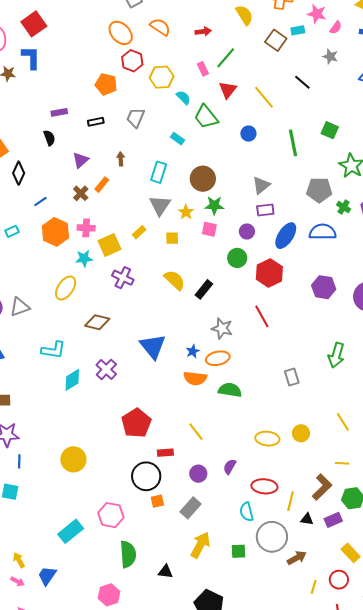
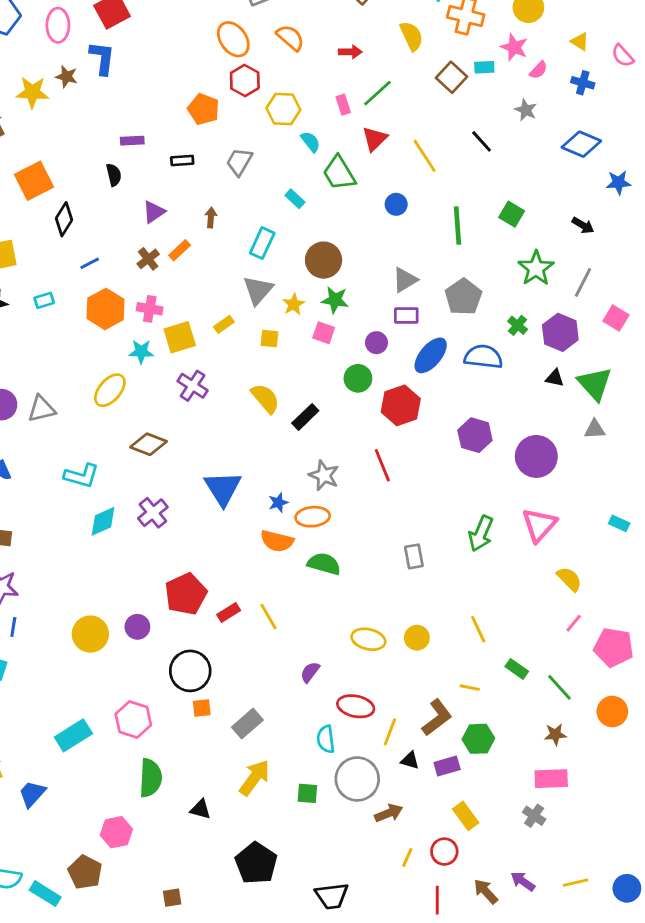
gray pentagon: (319, 190) -> (463, 297), moved, turned 30
red rectangle: (165, 453) -> (229, 612), moved, turned -35
purple circle: (198, 474) -> (137, 627), moved

